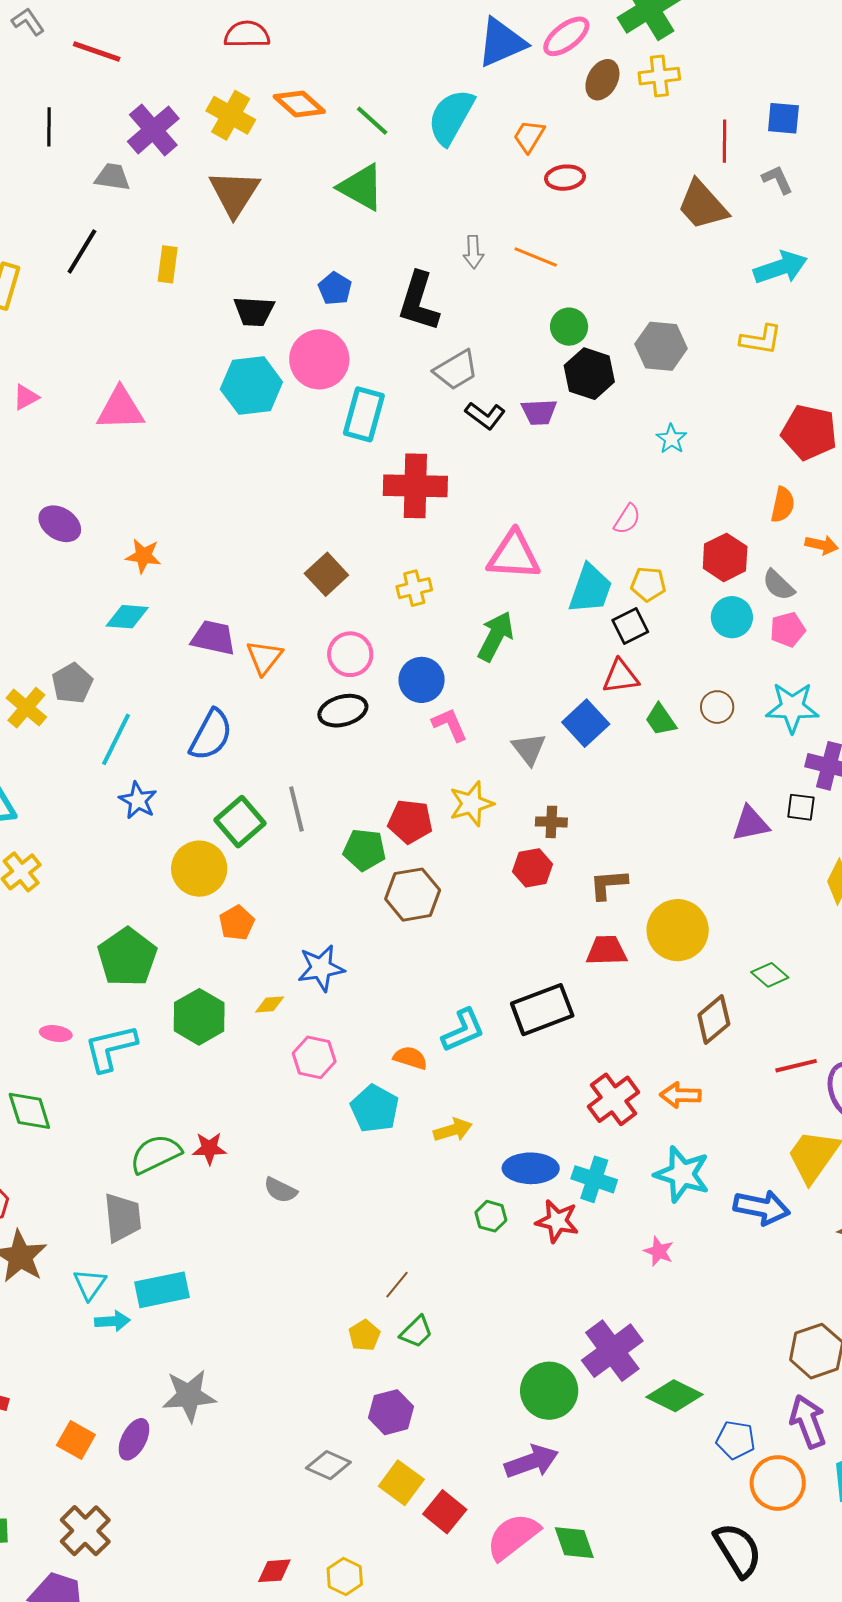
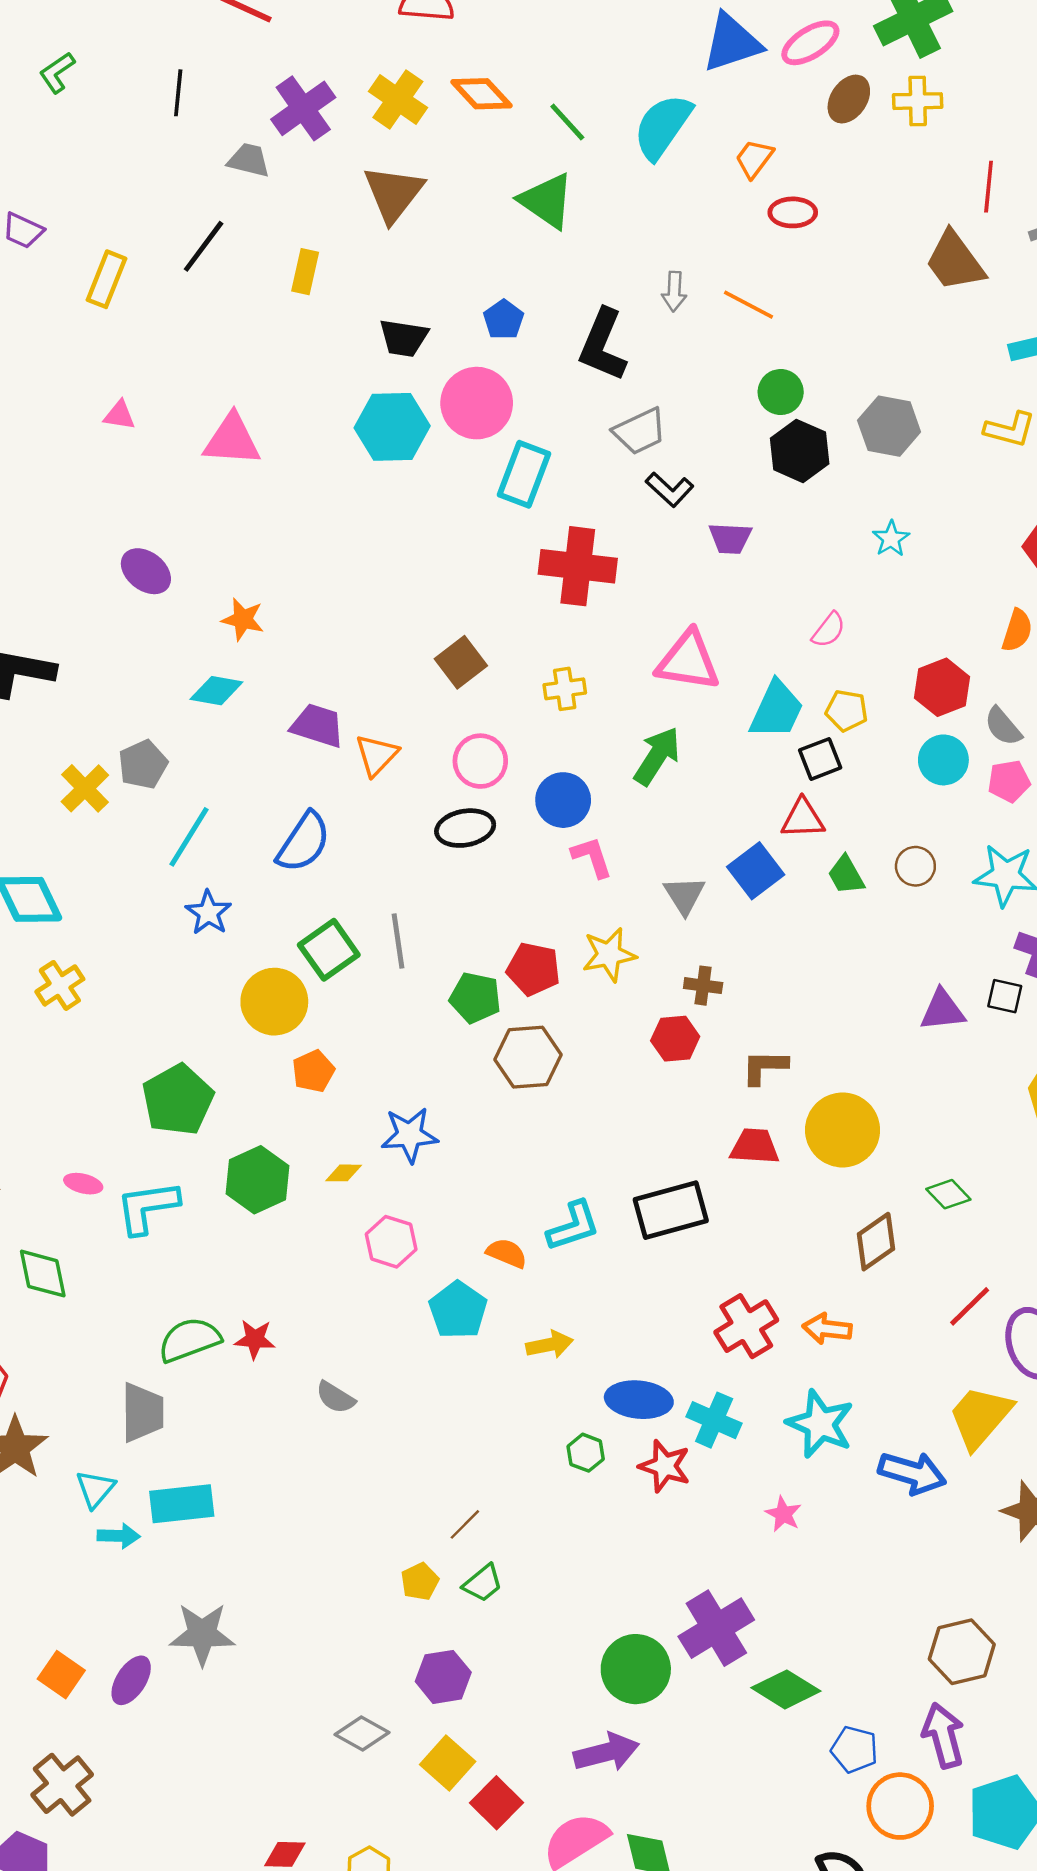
pink triangle: (26, 397) -> (119, 415), turned 32
purple trapezoid: (539, 412) -> (730, 538), moved
red line: (796, 1066) -> (970, 1306), turned -36

